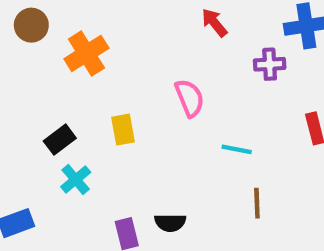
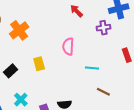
pink semicircle: (190, 98) -> (68, 46), turned -150
cyan cross: (76, 179) -> (21, 100), moved
brown line: (257, 203) -> (103, 92), turned -56

